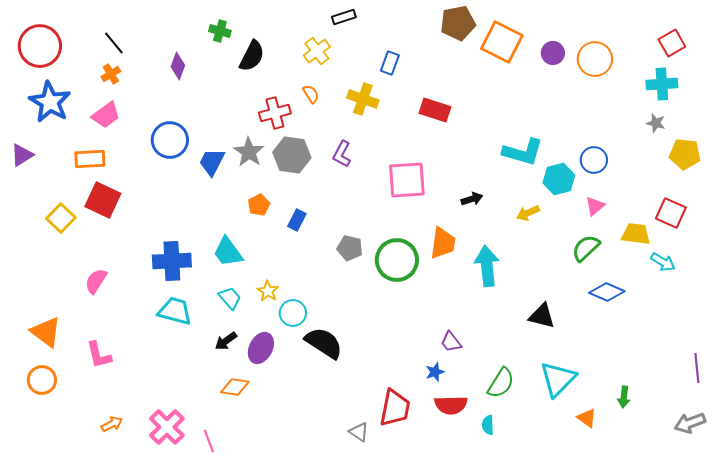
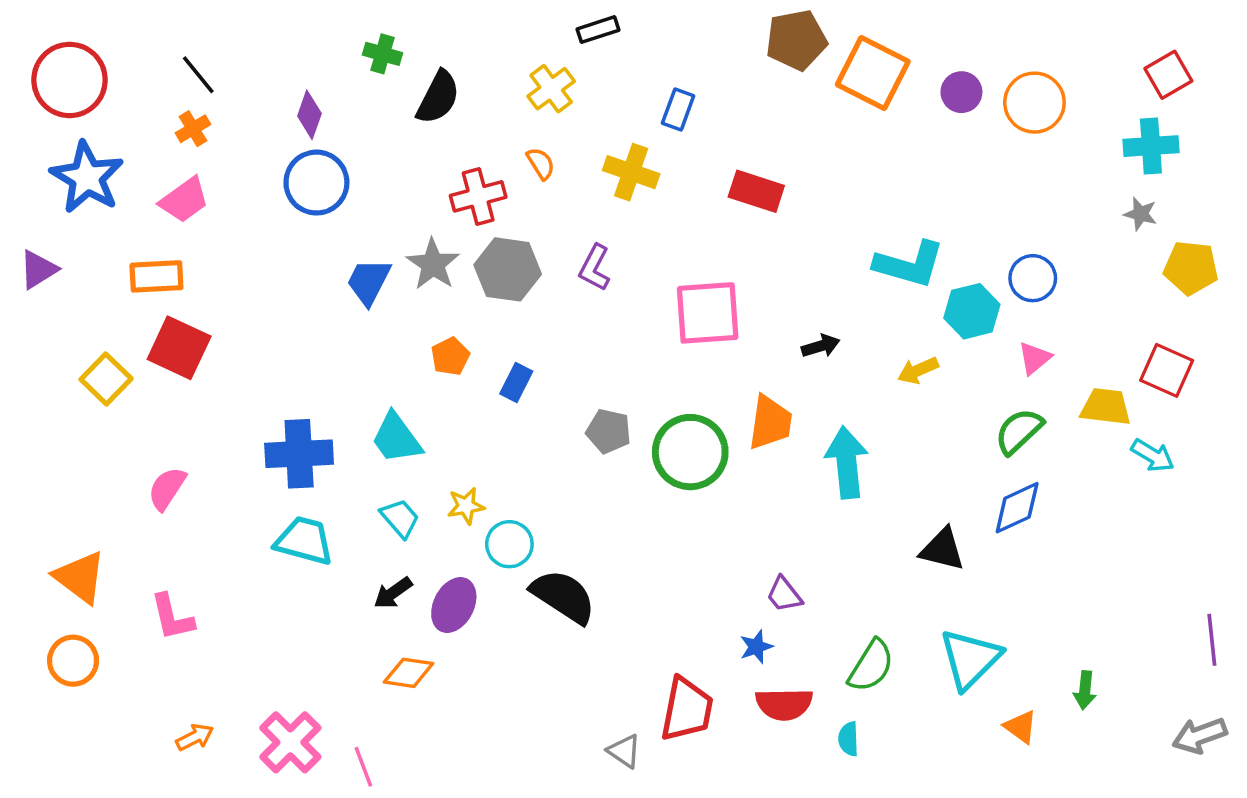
blue circle: (170, 140) -> (316, 183), moved
yellow star: (268, 291) -> (466, 506), turned 30
blue diamond: (607, 292) -> (1017, 508), moved, turned -48

